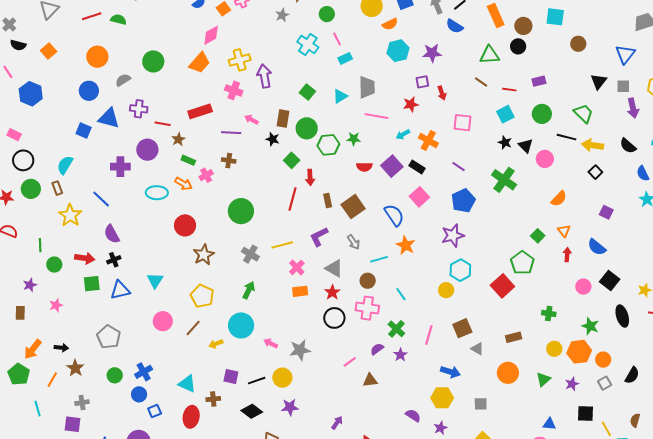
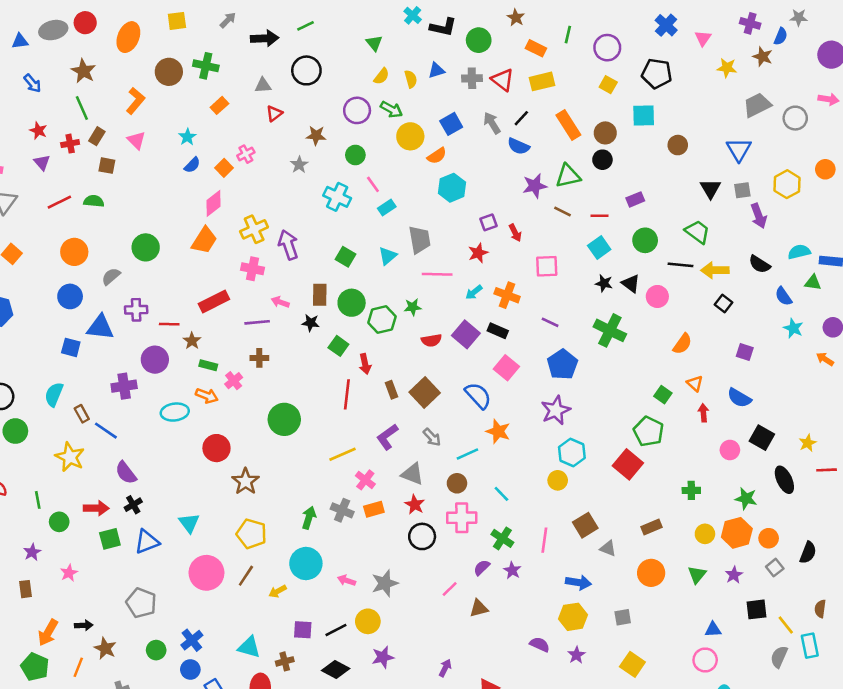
purple star: (432, 53) -> (535, 186), moved
brown rectangle: (57, 188) -> (82, 414), moved
gray cross: (250, 254) -> (342, 510), moved
pink circle: (163, 321) -> (206, 573), size x1.4

